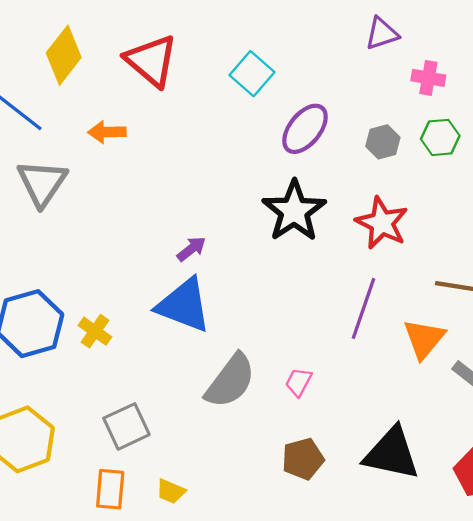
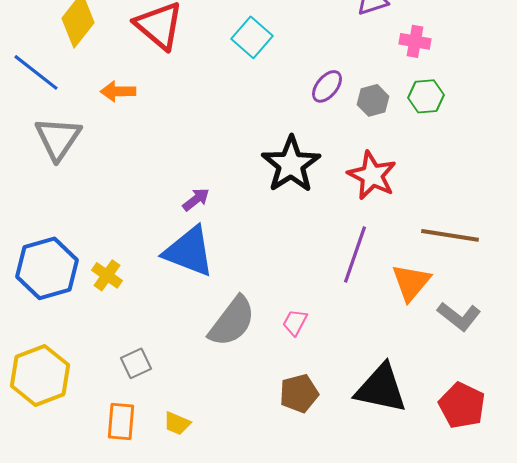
purple ellipse: (305, 129) -> (327, 86), moved, size x0.7
gray square: (126, 426) -> (136, 363), size x0.7

